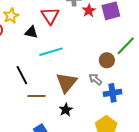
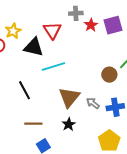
black triangle: (31, 32) -> (34, 47), size x1.5
gray arrow: (95, 79) -> (93, 103), moved
brown line: (37, 96) -> (33, 124), moved

